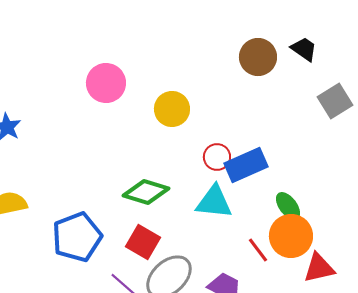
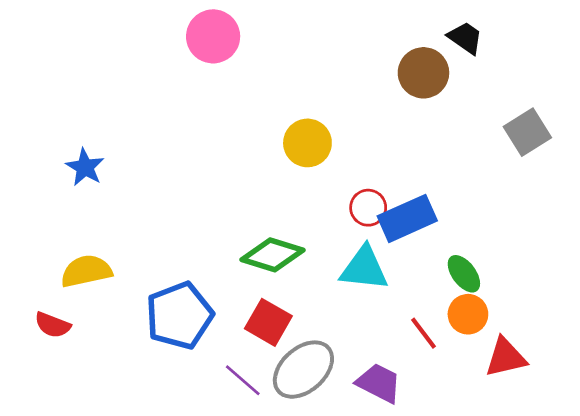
black trapezoid: (304, 49) -> (465, 38), moved
pink circle: (106, 83) -> (213, 36), moved
orange circle: (291, 236) -> (468, 314), size x0.7

